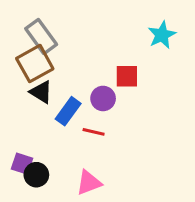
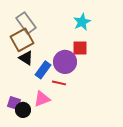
cyan star: (162, 35) -> (82, 22), moved
purple circle: (103, 98) -> (65, 62), size x1.5
pink triangle: (89, 183) -> (42, 99), moved

